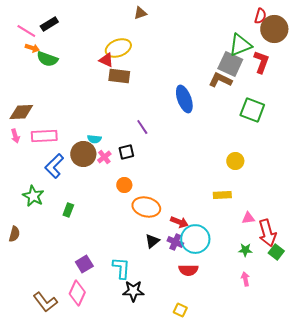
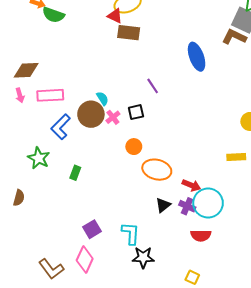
cyan semicircle: (94, 139) -> (102, 98), turned -128

